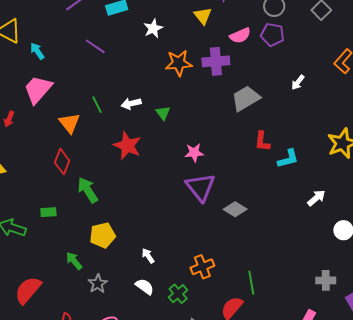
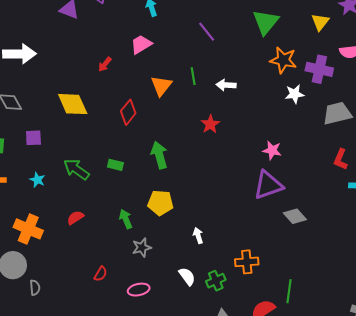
white star: (153, 28) -> (295, 94), moved
purple line: (95, 46) -> (207, 32), moved
pink trapezoid: (38, 89) -> (141, 44), size x0.7
green triangle: (163, 113) -> (266, 22), moved, size x1.8
red star: (127, 146) -> (210, 124), size x0.7
red diamond: (62, 162) -> (128, 112), moved
purple triangle: (200, 187) -> (268, 185), turned 32
white semicircle: (145, 287) -> (187, 276), moved
red semicircle: (28, 290) -> (75, 218), moved, size x0.6

